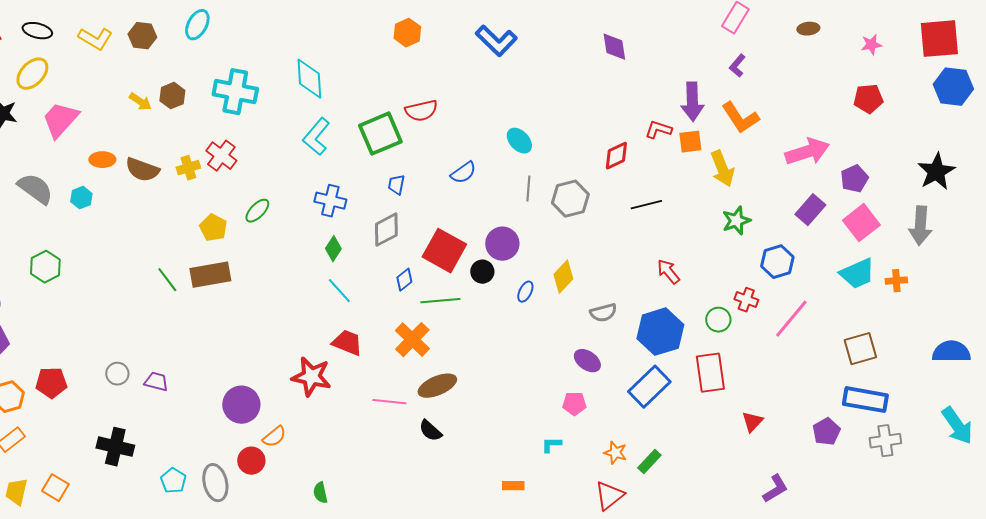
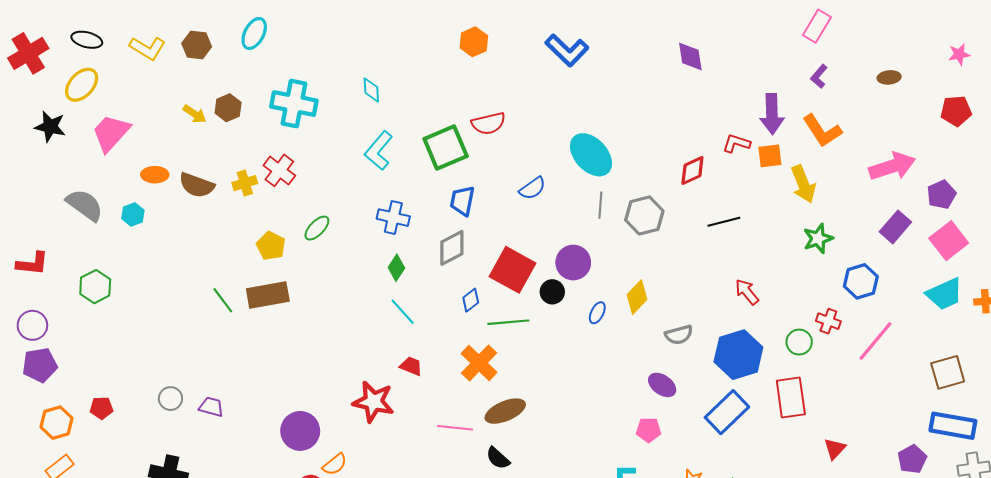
brown ellipse: (808, 29) -> (889, 77), moved
cyan diamond: (309, 79) -> (371, 90), size x0.6
cyan ellipse: (519, 141) -> (591, 155), size x1.6
blue trapezoid: (396, 185) -> (462, 201), size x1.4
red trapezoid: (347, 343) -> (411, 366), size x0.7
red pentagon: (51, 383) -> (101, 408), size x0.7

